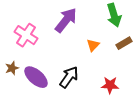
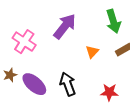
black arrow: (69, 77) -> (68, 84), turned -55

